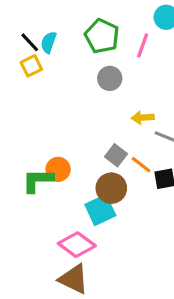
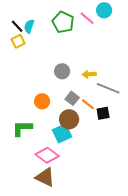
pink line: (143, 45) -> (87, 18), moved, turned -70
gray circle: (110, 78) -> (62, 71), moved
orange circle: (58, 169) -> (42, 101), moved
green L-shape: (38, 180) -> (22, 128), moved

